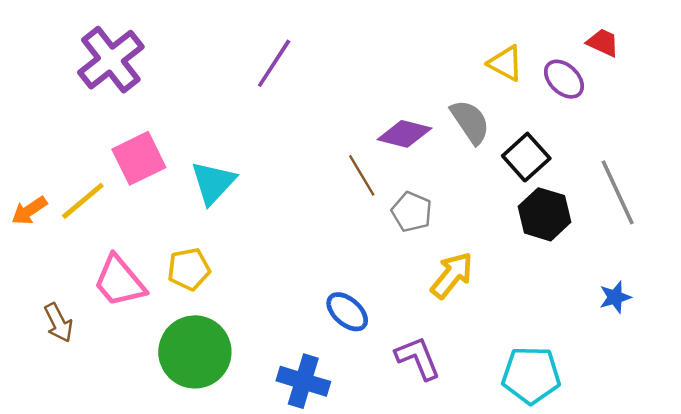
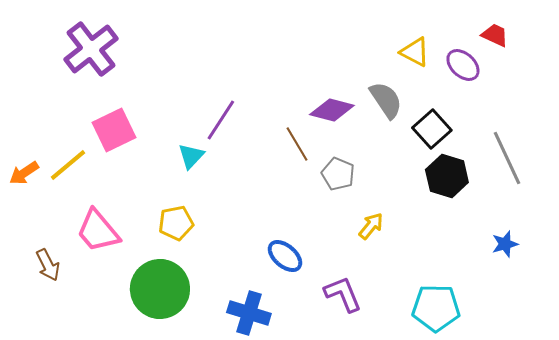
purple line: (274, 63) -> (221, 120), moved
cyan triangle: (213, 183) -> (191, 156), moved, size x0.7
yellow pentagon: (189, 269) -> (176, 223), moved
yellow arrow: (452, 275) -> (371, 226), size x0.7

